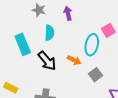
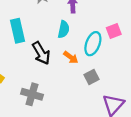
cyan semicircle: (49, 33) -> (64, 29), moved

